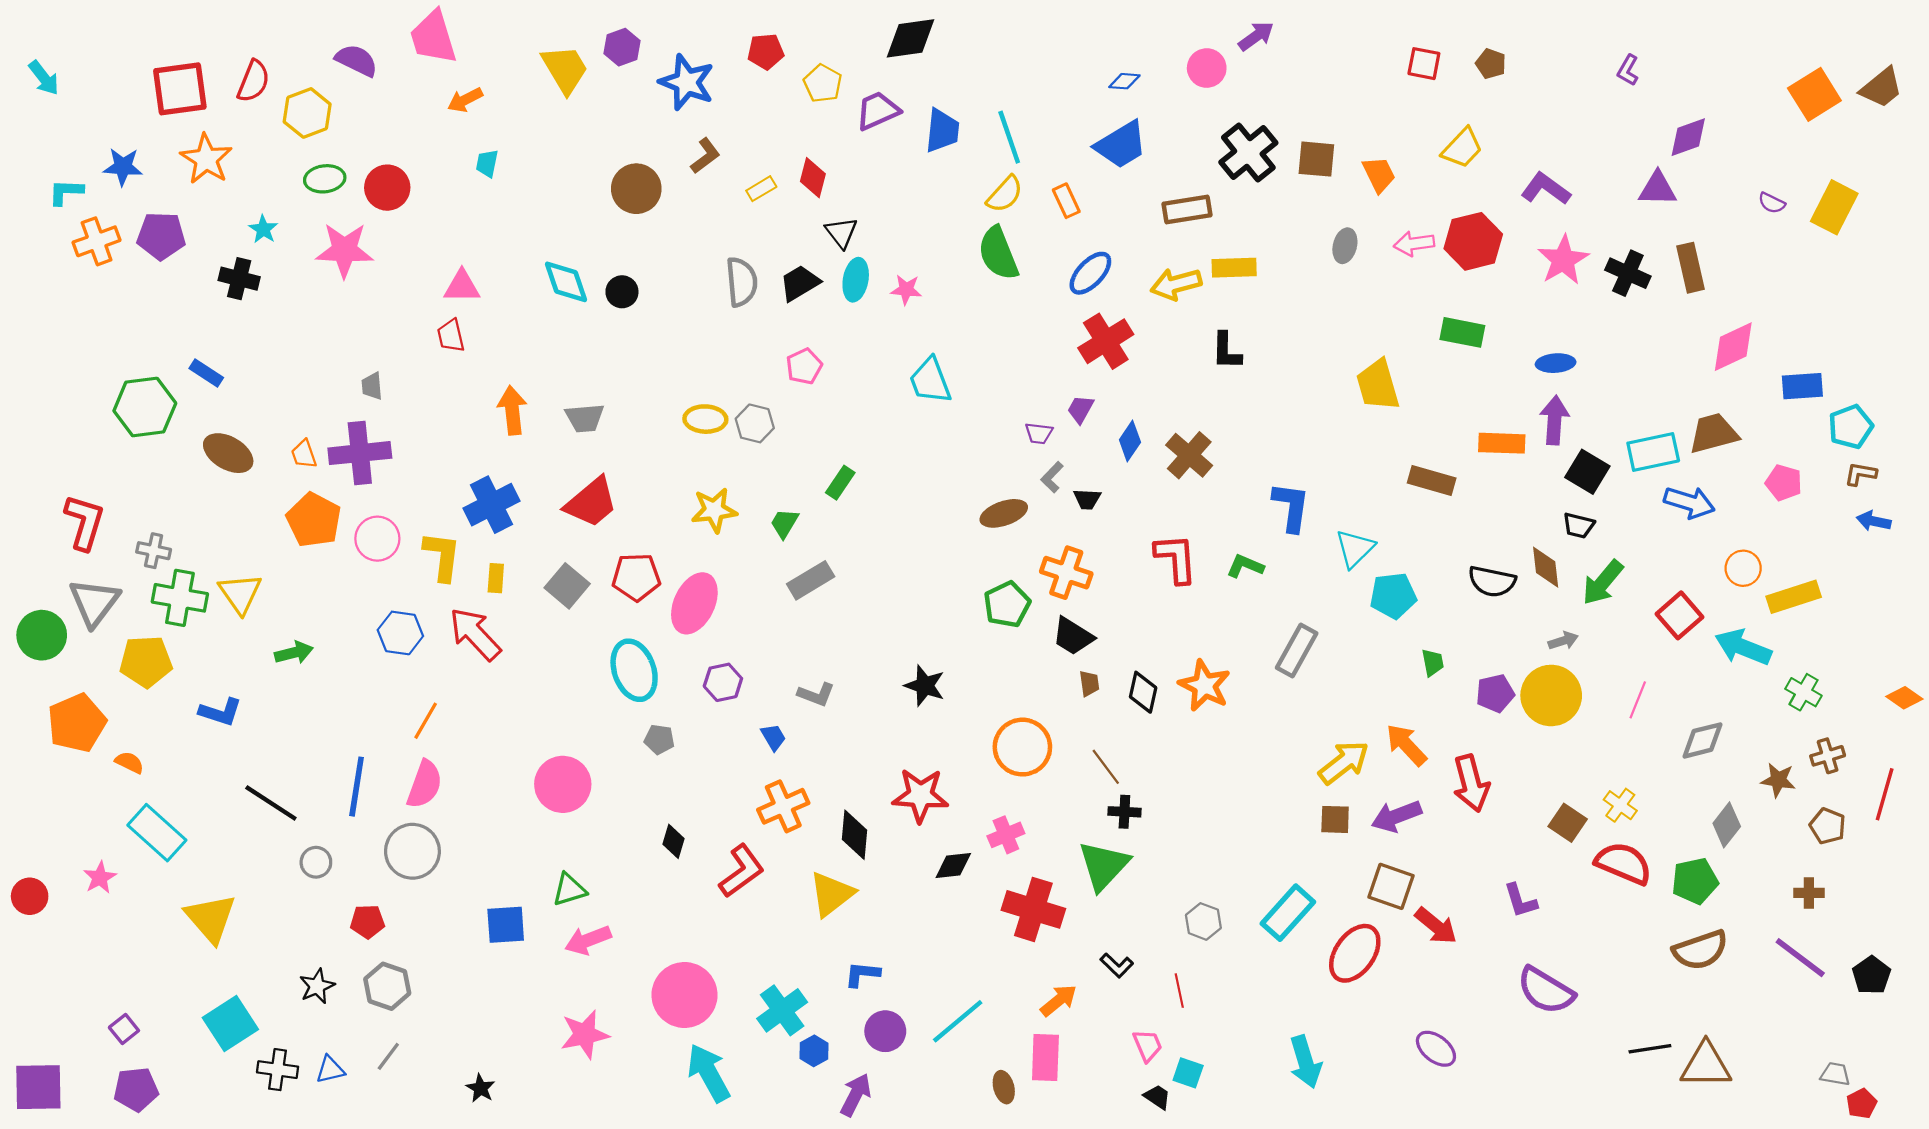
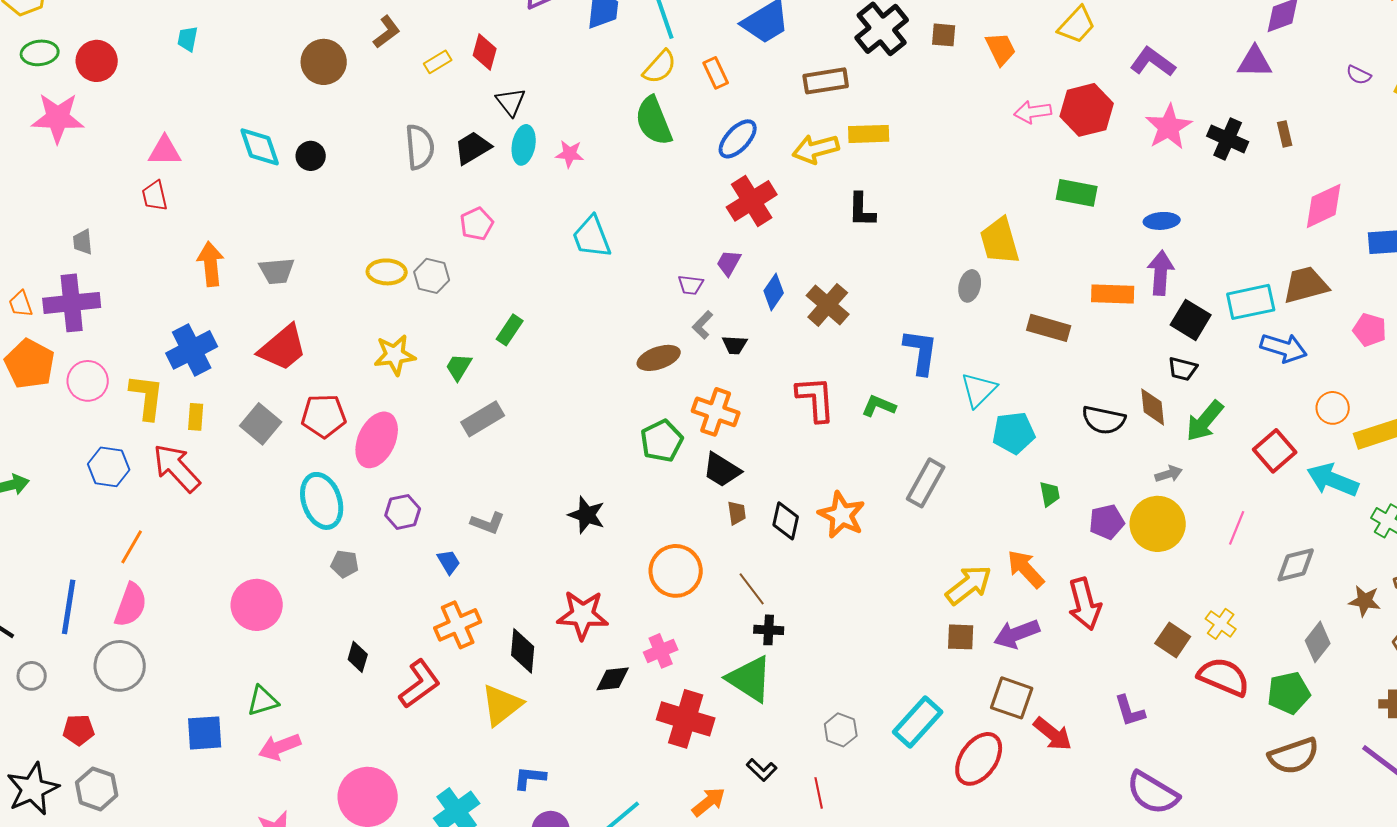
brown square: (1316, 159) -> (944, 35), size x0.7
gray ellipse: (1345, 246) -> (970, 286), moved
brown rectangle: (1690, 268) -> (1285, 134), size x0.6
green triangle: (1104, 866) -> (750, 679), turned -40
black star: (317, 986) -> (33, 789), size x1.6

